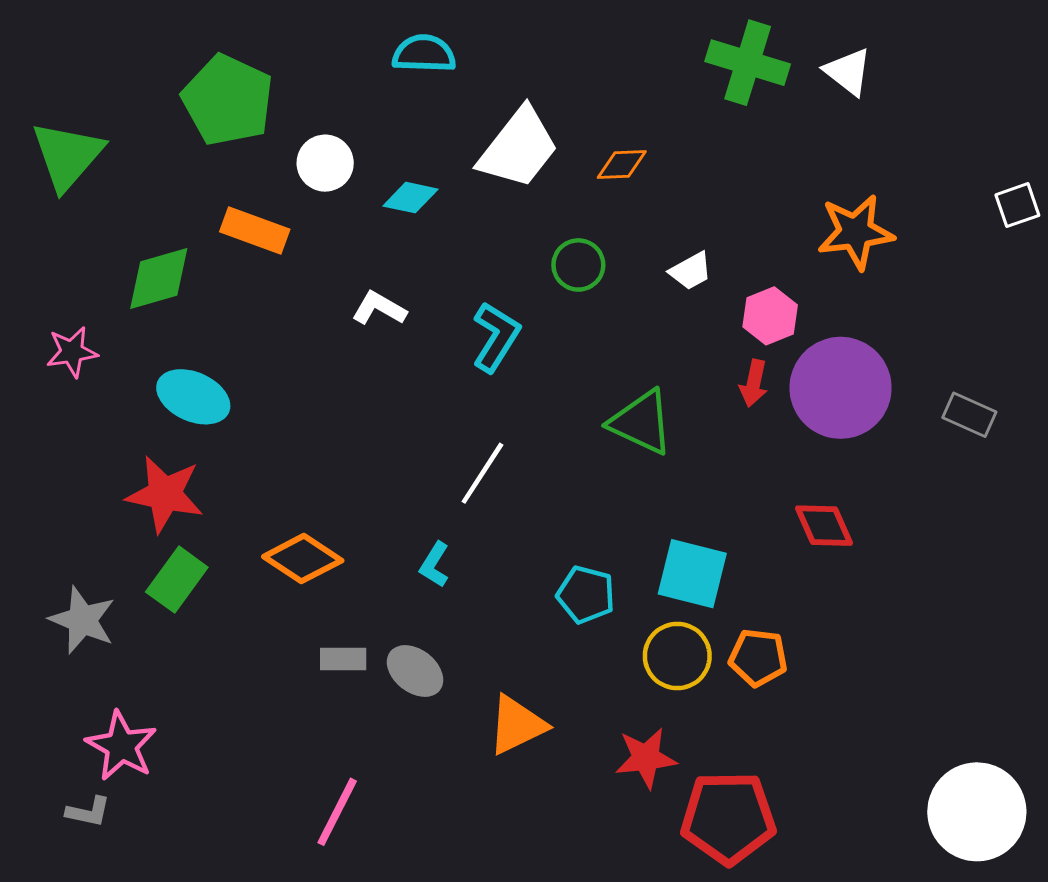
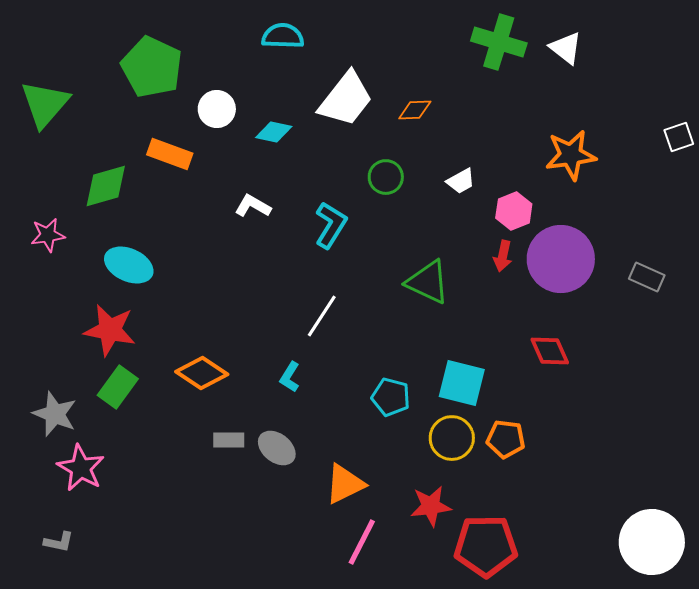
pink star: (121, 746) -> (81, 468), moved
pink line: (337, 812) -> (362, 542), moved

